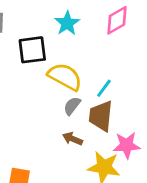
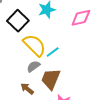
black square: (32, 50) -> (18, 21), turned 35
cyan line: (104, 88) -> (53, 52), moved

